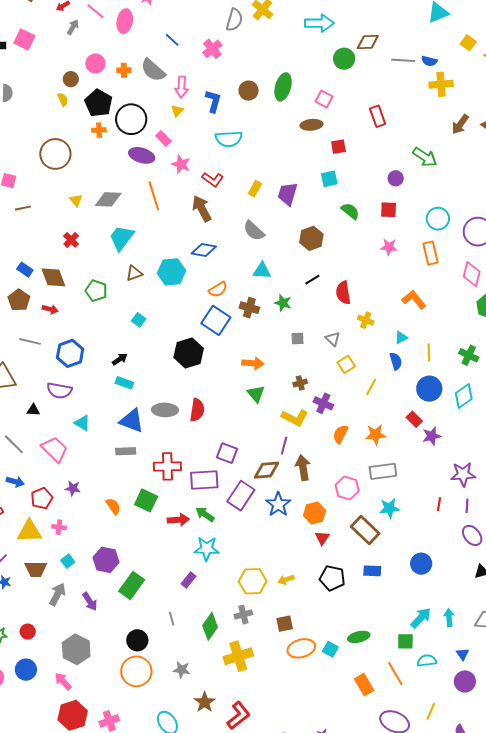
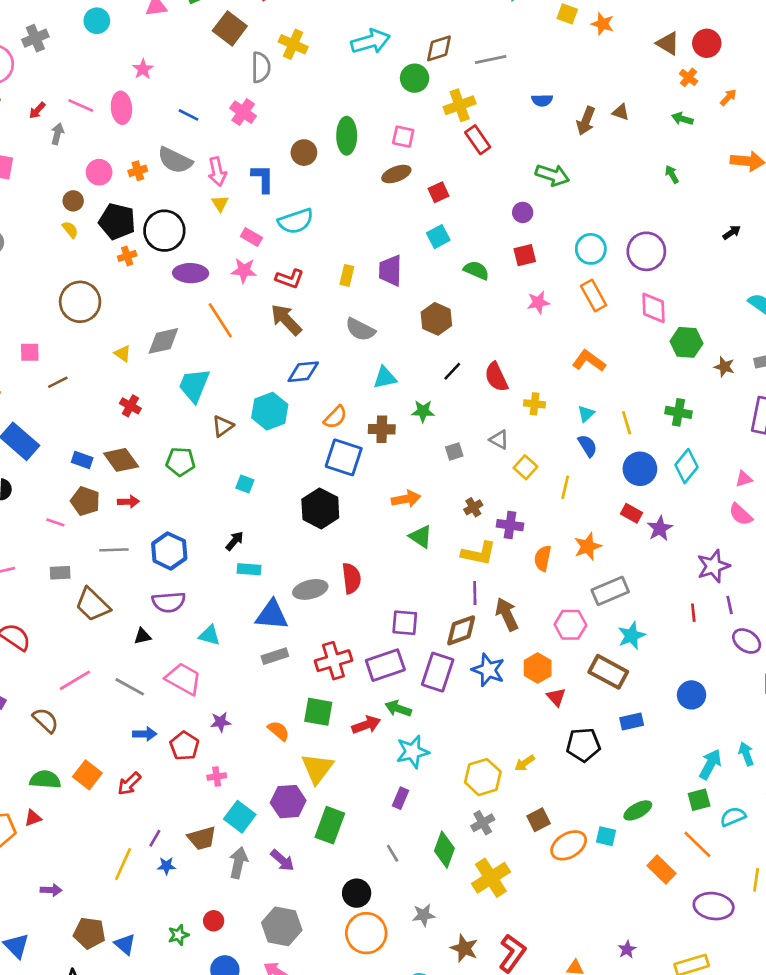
blue semicircle: (429, 61) -> (542, 100), moved
yellow cross: (441, 84) -> (460, 105), moved
pink rectangle: (163, 138) -> (251, 237), moved
yellow triangle: (29, 531) -> (317, 768), moved, turned -36
cyan square: (68, 561) -> (240, 817), size x1.6

